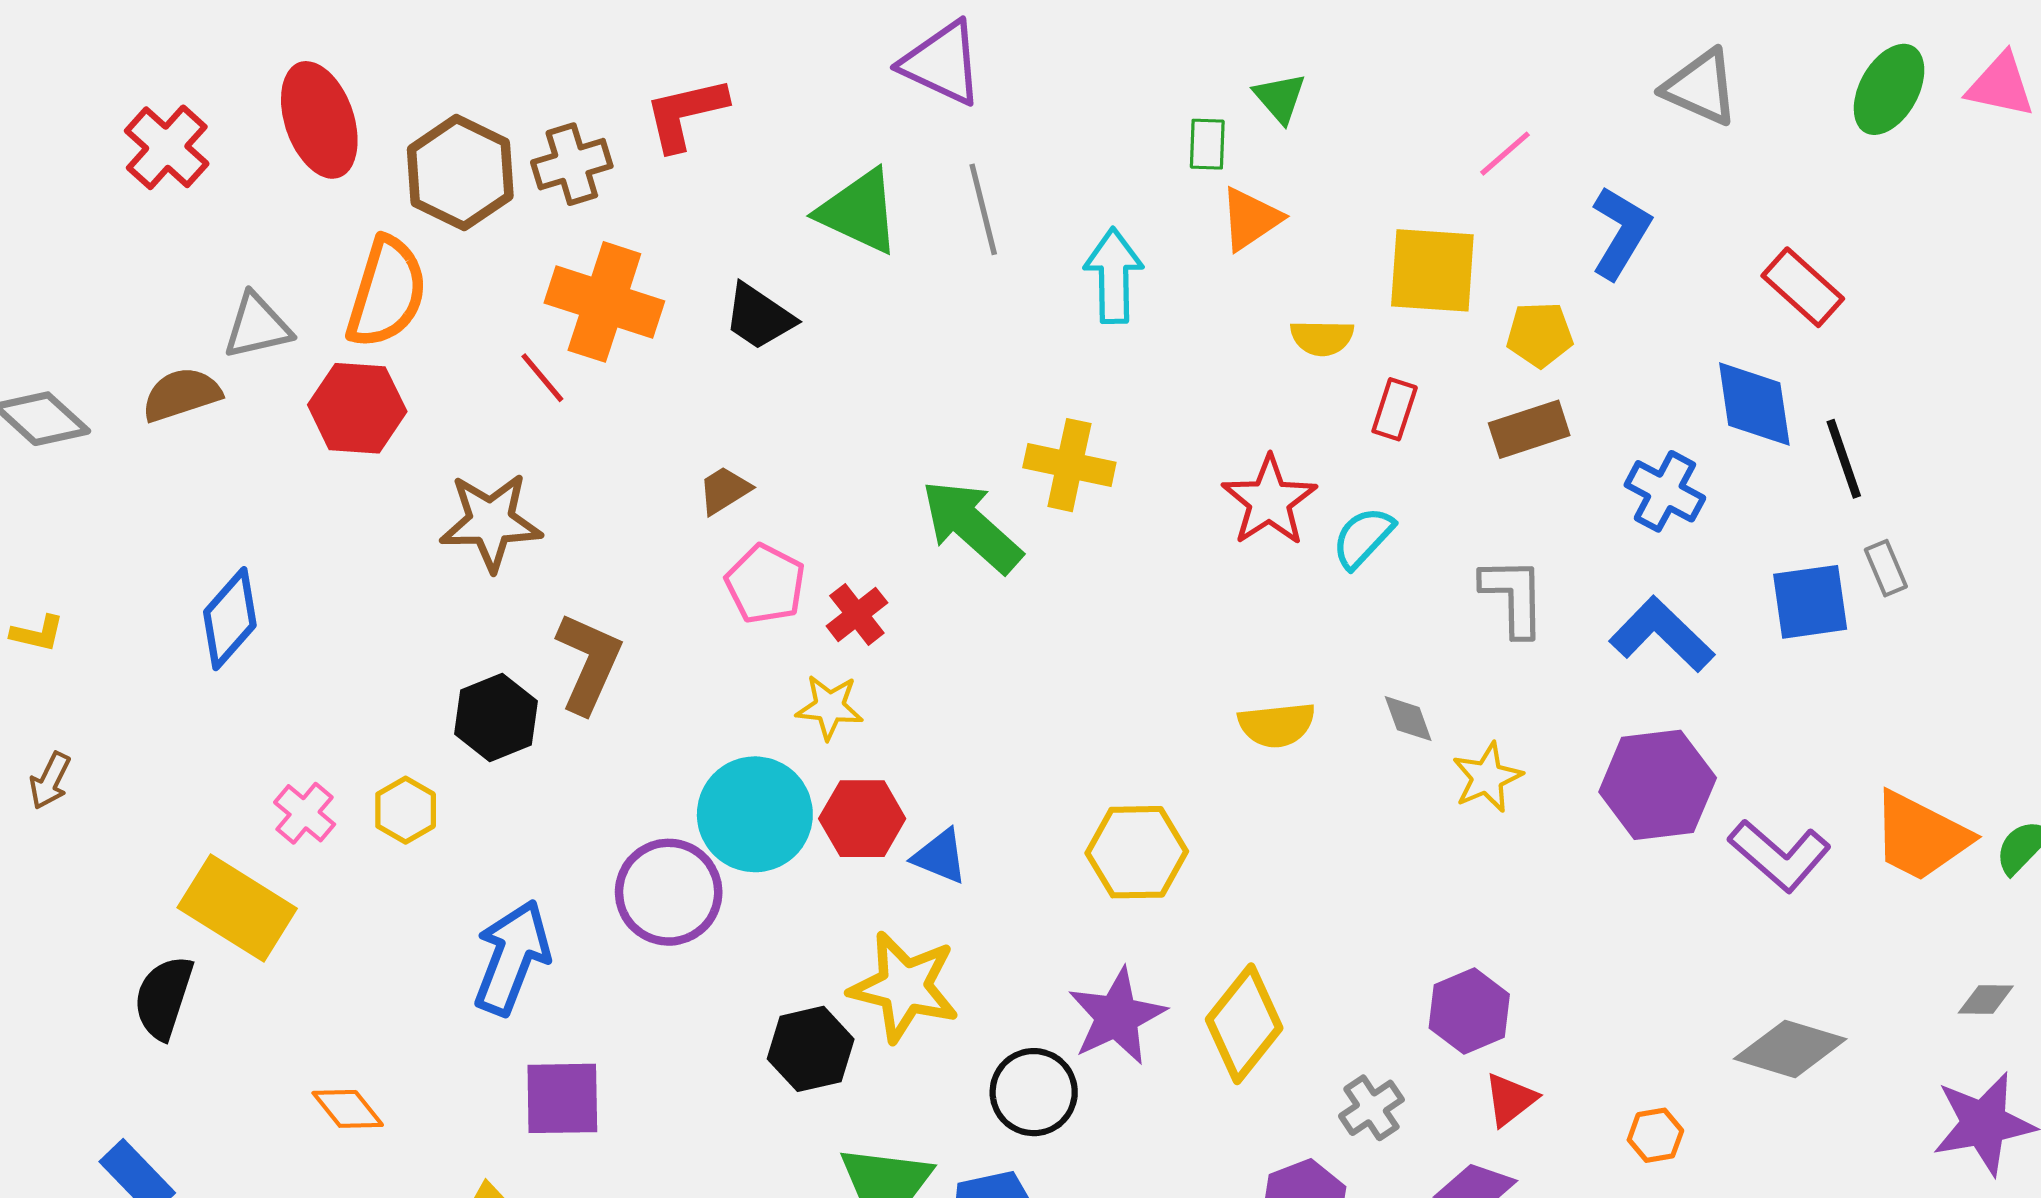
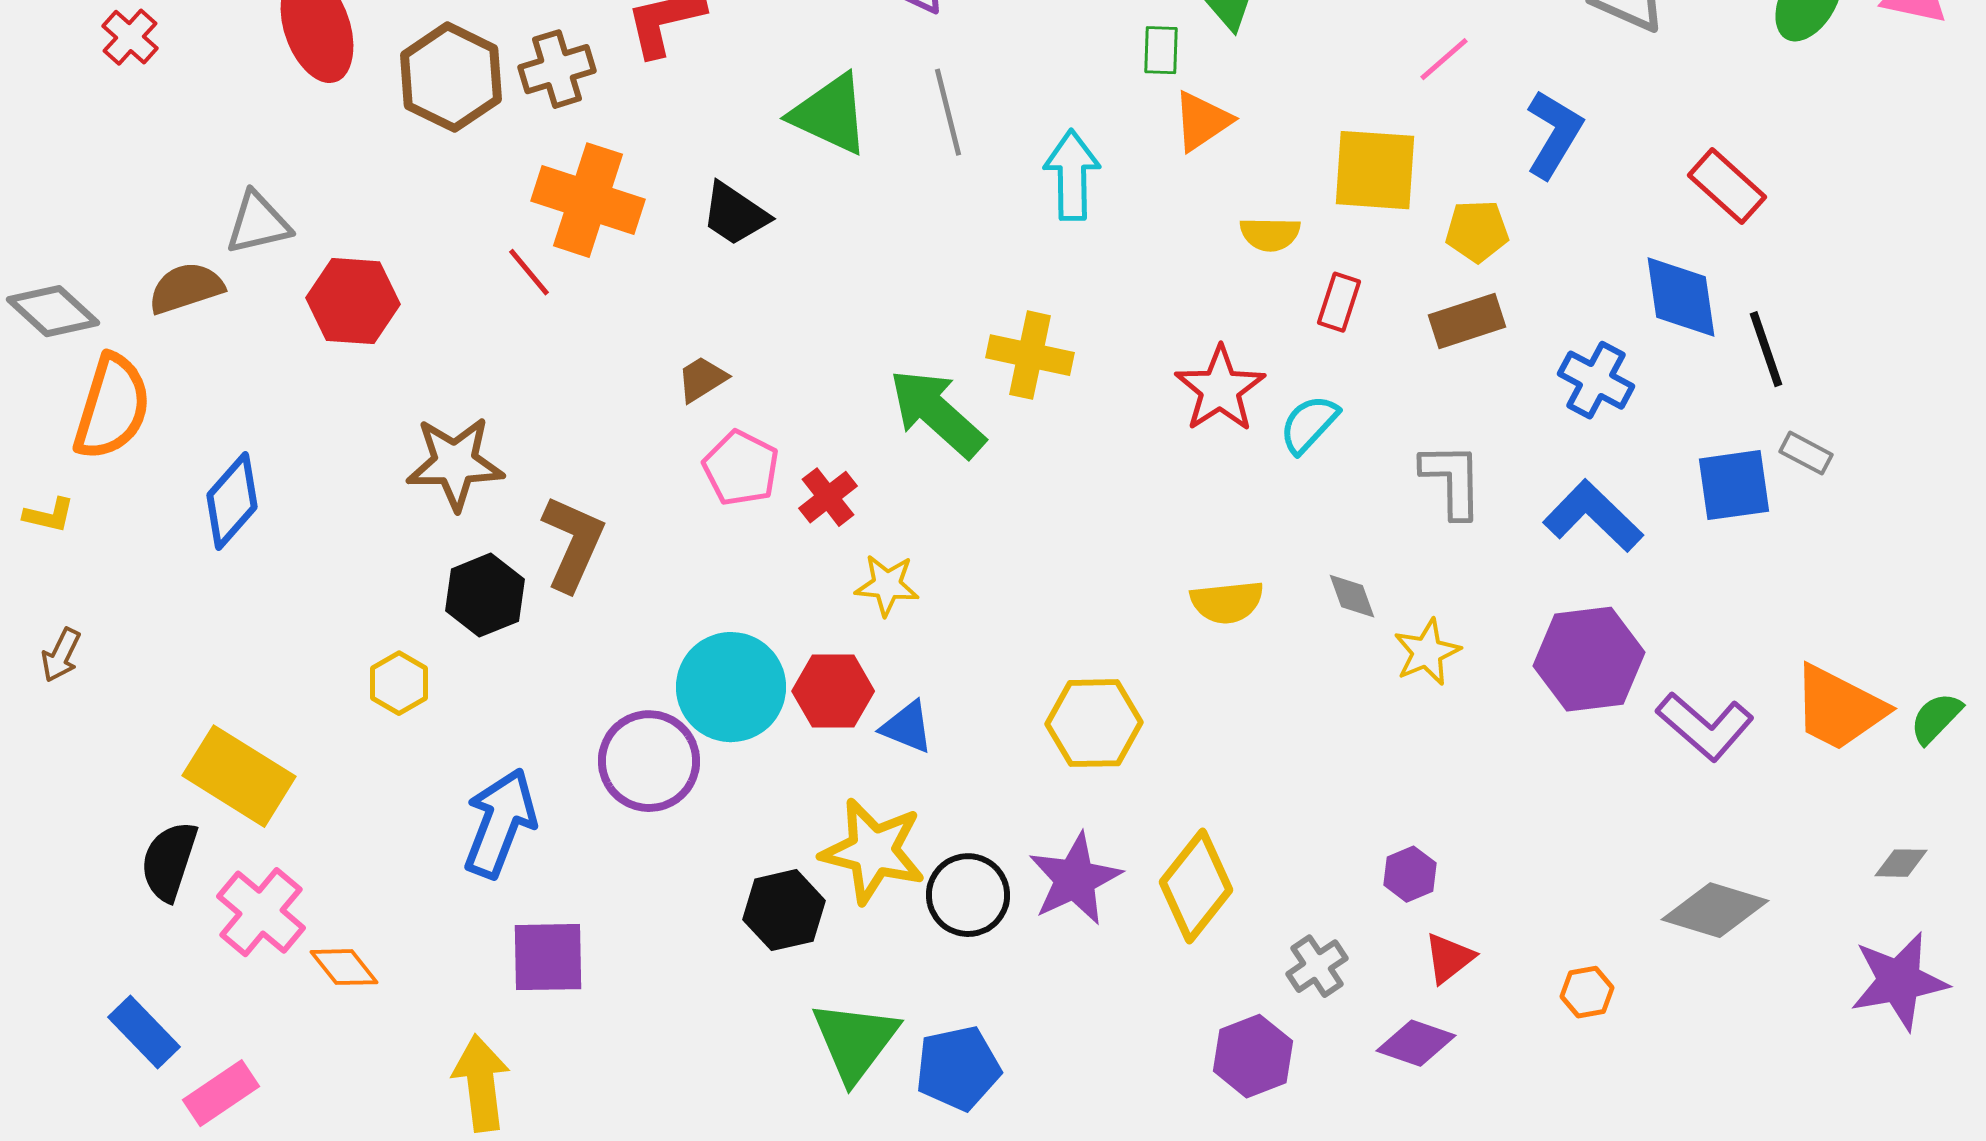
red cross: (167, 147) -> (130, 37), moved, size x0.7
orange semicircle: (387, 292) -> (112, 407), moved
brown star: (491, 522) -> (455, 463), moved
gray rectangle: (1886, 568) -> (1806, 453), turned -39
yellow star: (830, 707) -> (887, 585), moved
pink cross: (305, 813) -> (261, 912), moved, size x1.5
purple hexagon: (1469, 1011) -> (1410, 874), size x0.7
black circle: (1034, 1092) -> (968, 895), moved

